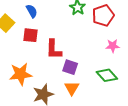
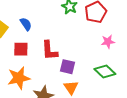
blue semicircle: (32, 11) -> (26, 24), moved
red square: (31, 35) -> (21, 49), moved

